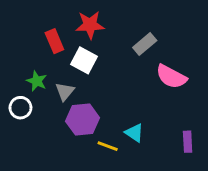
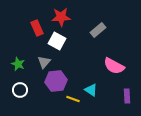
pink semicircle: (171, 77) -> (114, 66), moved
green star: (37, 81) -> (18, 64), moved
white circle: (20, 108) -> (20, 90), moved

